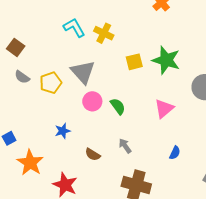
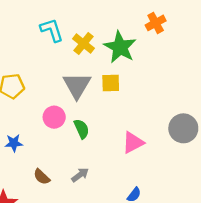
green star: (166, 60) -> (120, 47), moved
gray triangle: (83, 72) -> (77, 85), moved
gray arrow: (125, 146) -> (80, 175), turned 77

